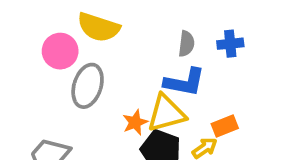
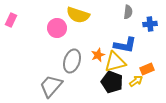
gray semicircle: (186, 44) -> (128, 12), moved
gray ellipse: (88, 86) -> (72, 61), moved
orange star: (135, 122) -> (98, 55), moved

